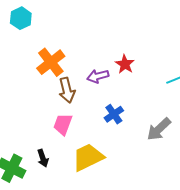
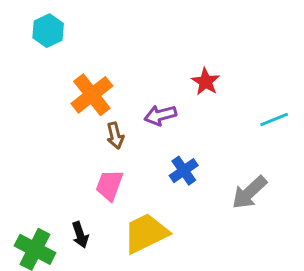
red star: (125, 64) -> (206, 82), moved
brown arrow: (67, 90) -> (115, 136), size x0.7

